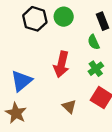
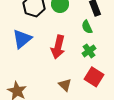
blue triangle: (22, 81) -> (22, 39), moved

